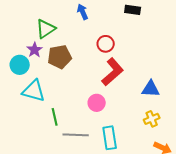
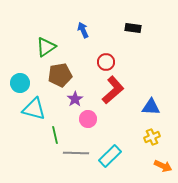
purple star: (35, 50) -> (75, 99), moved
pink circle: (97, 103) -> (88, 119), moved
cyan rectangle: (110, 138) -> (110, 156), turned 55

